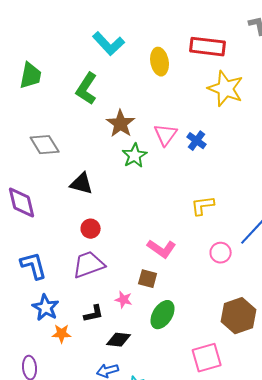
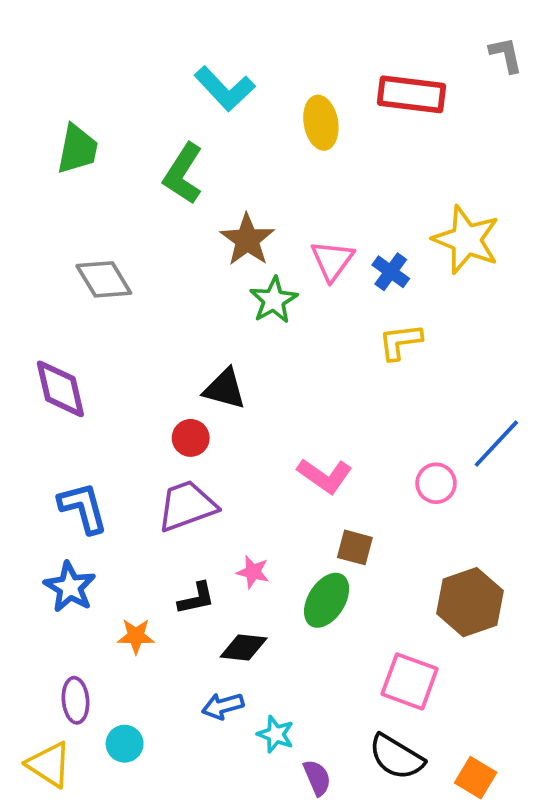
yellow star: (226, 89) -> (466, 240), moved
black triangle: (82, 184) -> (225, 389), moved
yellow L-shape: (203, 206) -> (400, 342), moved
brown square: (148, 279) -> (355, 547), moved
blue star: (46, 308) -> (70, 587), moved
pink square: (207, 358) -> (410, 681), turned 36

